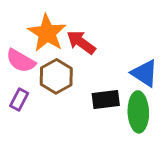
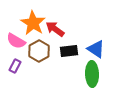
black rectangle: (106, 100) -> (69, 51), moved

